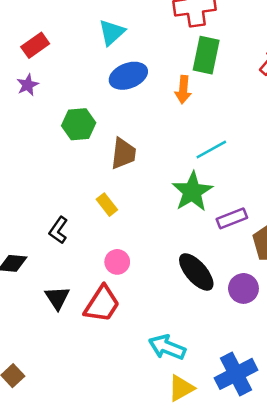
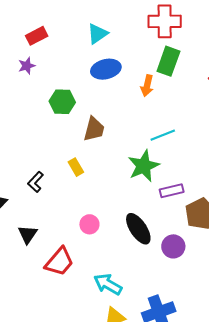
pink circle: (117, 262) -> (89, 224), moved
red trapezoid: (102, 304) -> (59, 262), moved

